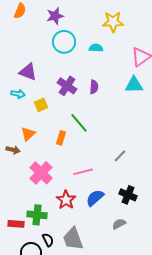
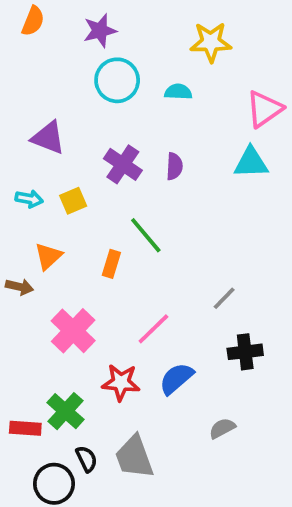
cyan arrow: (18, 94) -> (29, 199), moved
pink line: (83, 172) -> (153, 329), turned -30
black cross: (128, 195) -> (245, 352), moved, turned -30
red star: (66, 200) -> (121, 382), turned -30
green cross: (37, 215) -> (65, 411), turned 36

